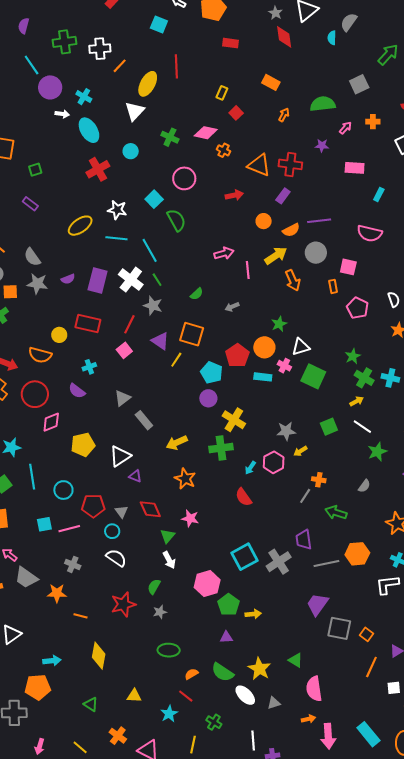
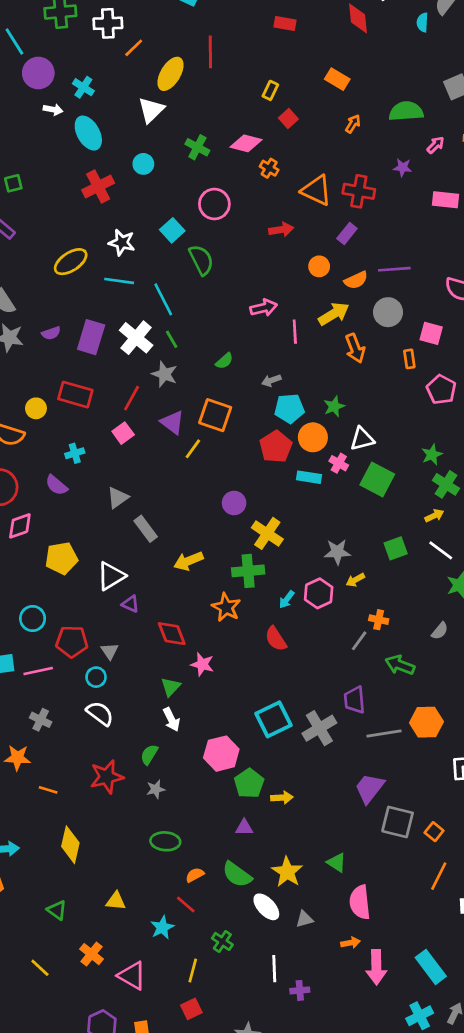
cyan pentagon: (212, 373) -> (289, 409), moved, turned -30
orange star: (185, 479) -> (226, 607), moved
red diamond: (150, 509) -> (172, 634), moved

